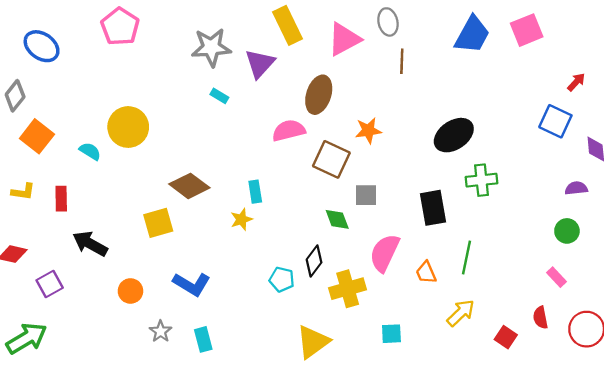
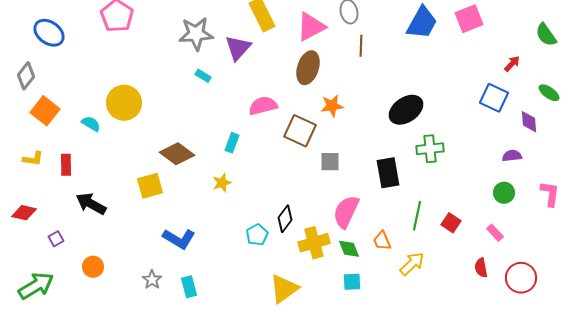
brown ellipse: (319, 95) -> (308, 68), moved
cyan rectangle: (255, 192) -> (232, 143), moved, turned 30
green diamond: (337, 219) -> (349, 249), moved
orange trapezoid: (426, 273) -> (382, 241), moved
cyan pentagon: (282, 279) -> (257, 235), turned 30
purple square: (50, 284) -> (56, 239), size x0.7
orange circle: (130, 291) -> (93, 267), moved
red square: (506, 337) -> (451, 223), moved

